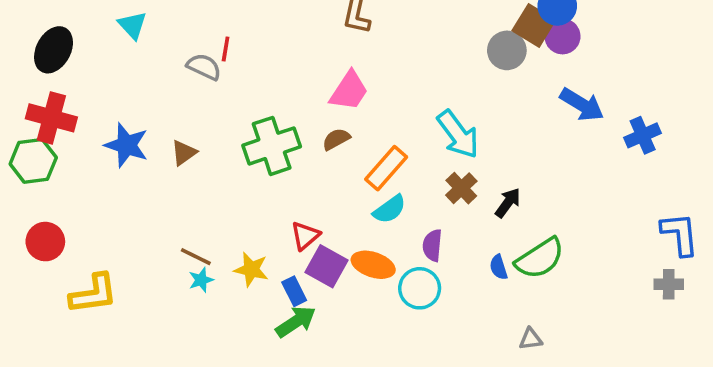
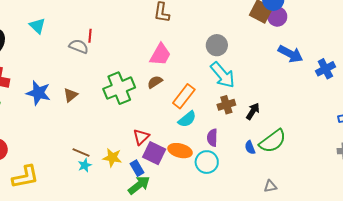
gray circle: (507, 50) -> (217, 45), moved
brown cross: (461, 188) -> (226, 105), turned 30

